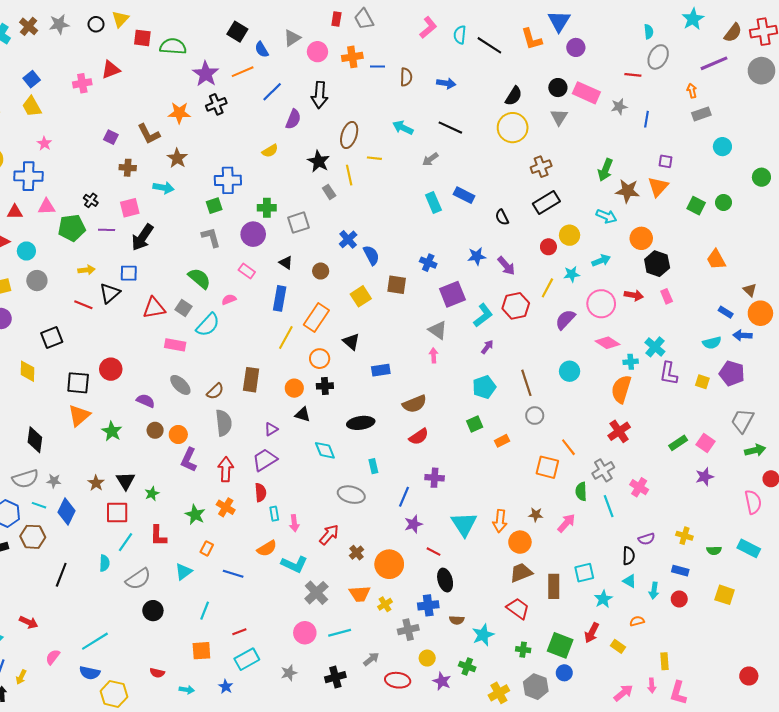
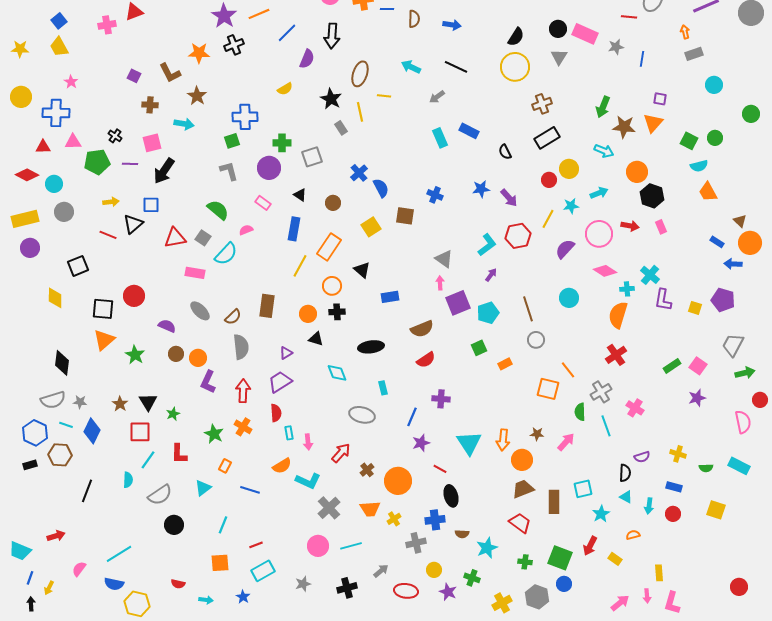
purple square: (452, 294) -> (458, 303), moved
cyan semicircle: (712, 343) -> (699, 166), moved
red arrow: (29, 622) -> (56, 536), turned -42

